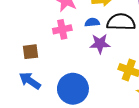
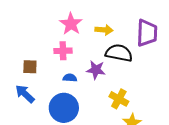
blue semicircle: (92, 22) -> (70, 78), moved

